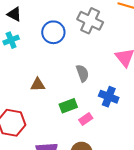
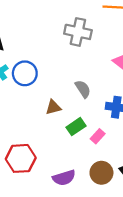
blue circle: (53, 32) -> (25, 73), moved
brown triangle: (38, 85) -> (53, 107), moved

